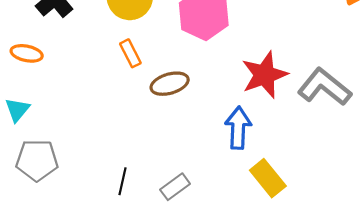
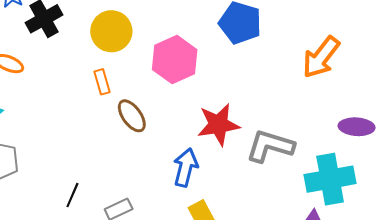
brown ellipse: (170, 84) -> (132, 116), turned 60
gray L-shape: (325, 87) -> (270, 146), turned -33

